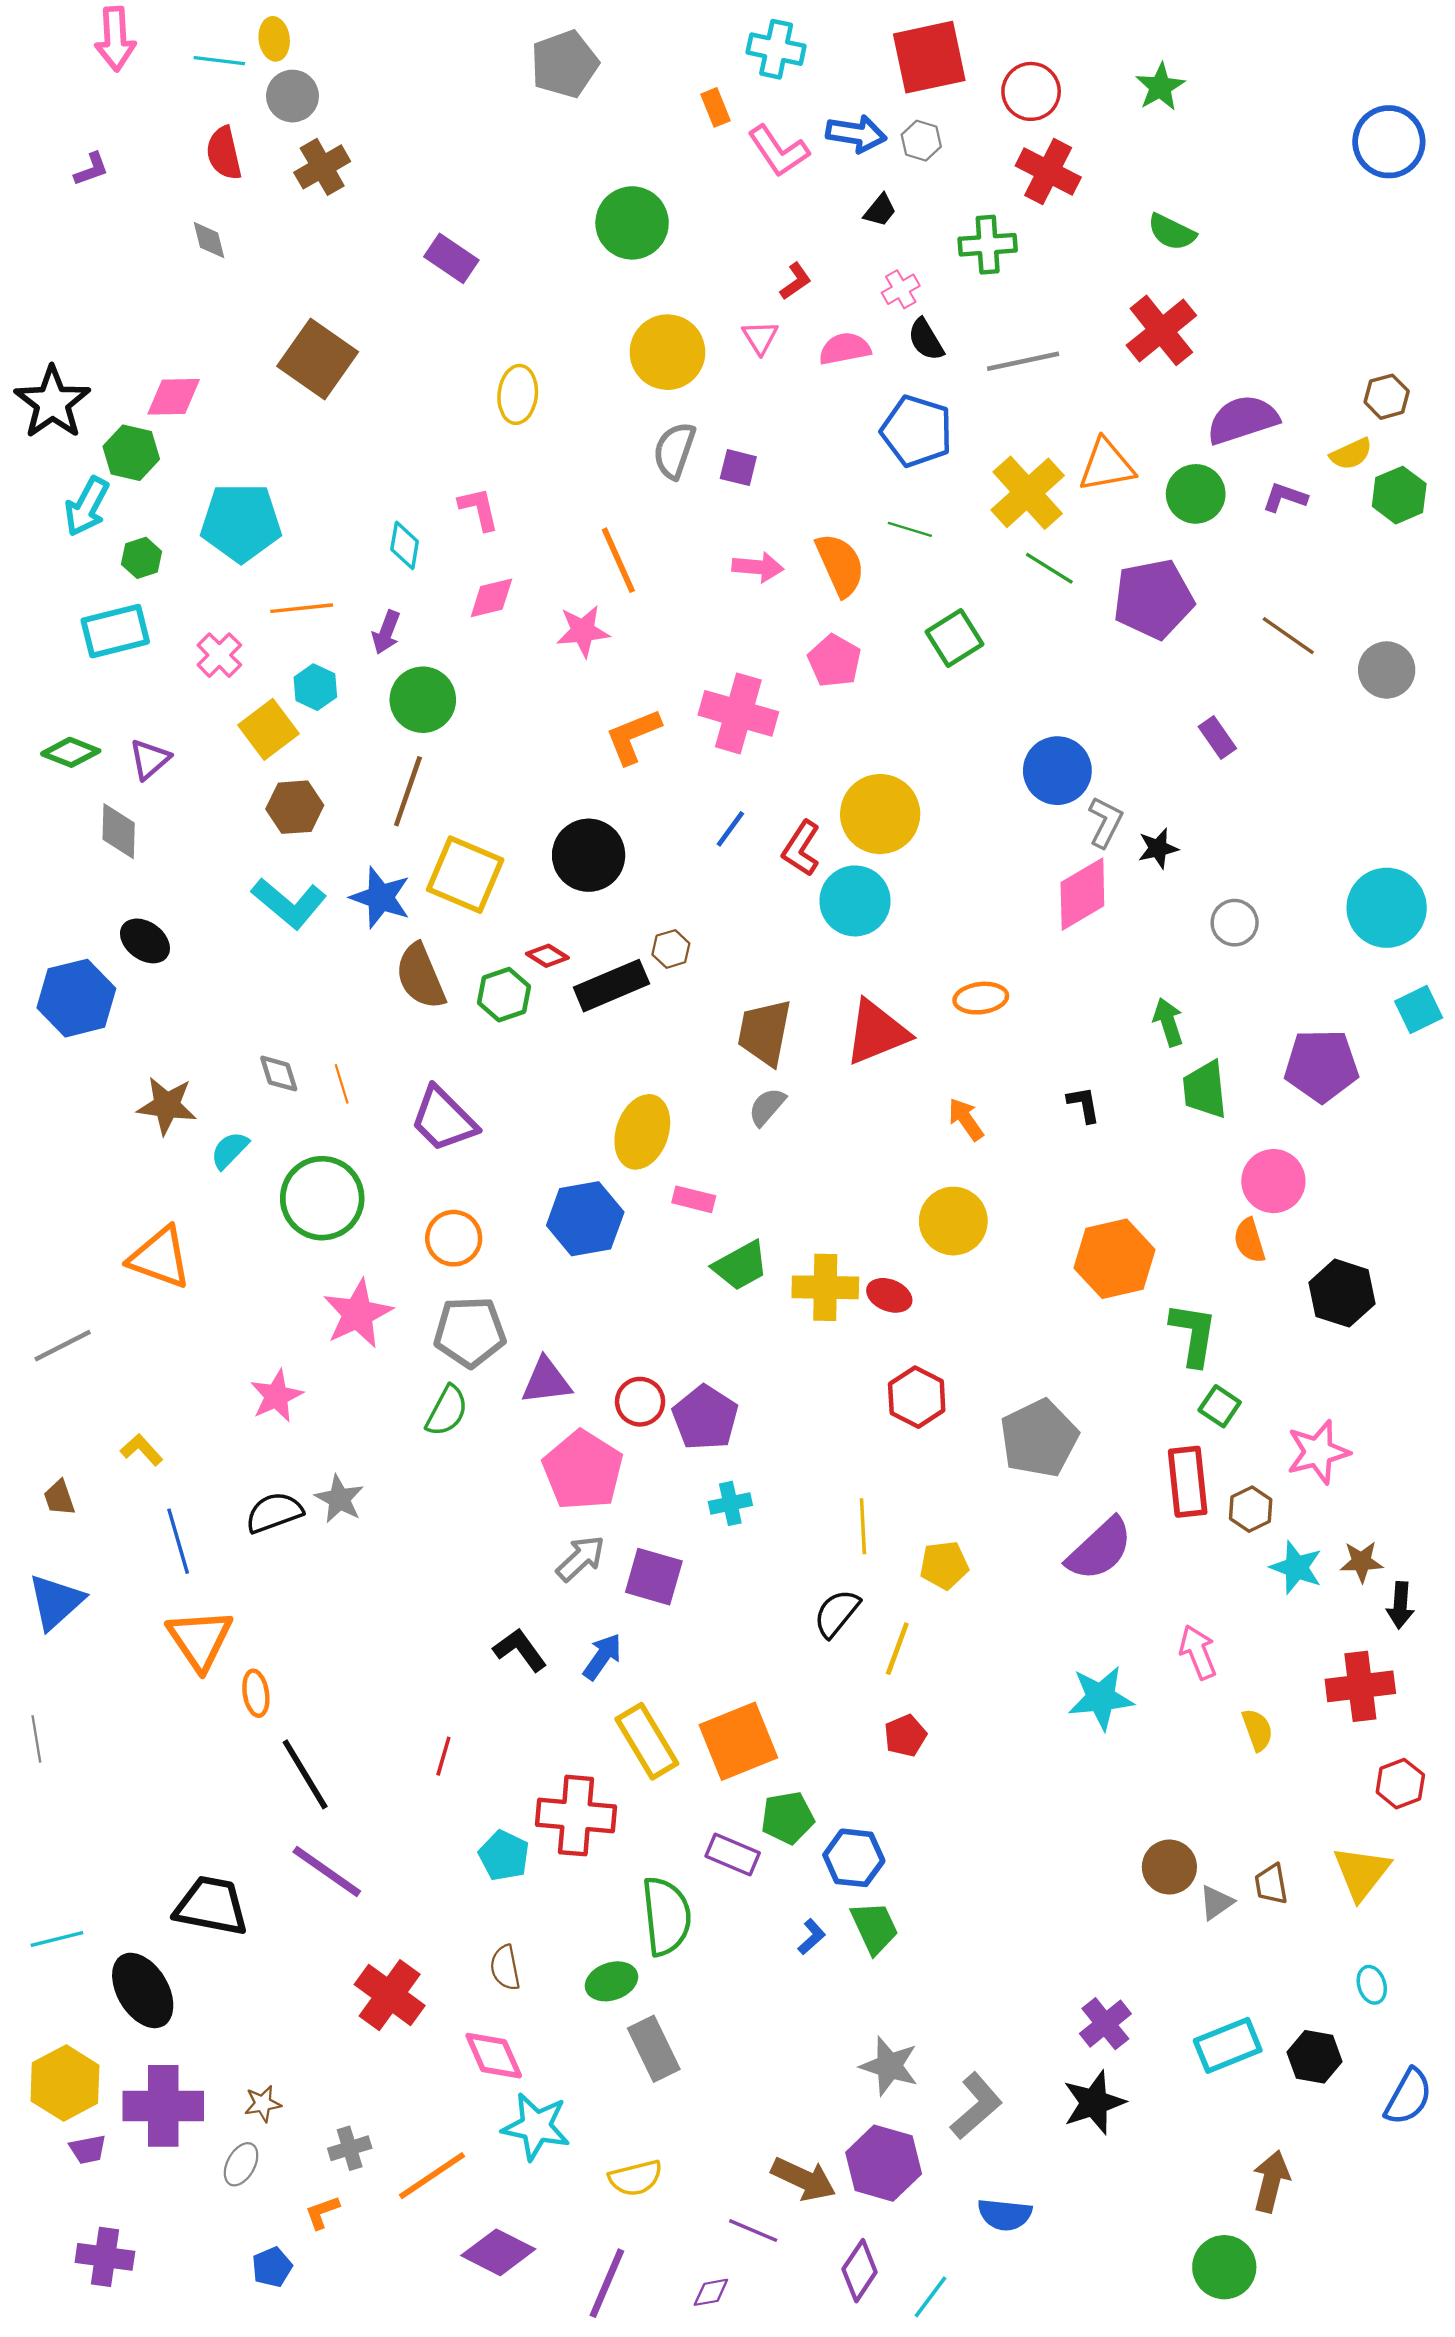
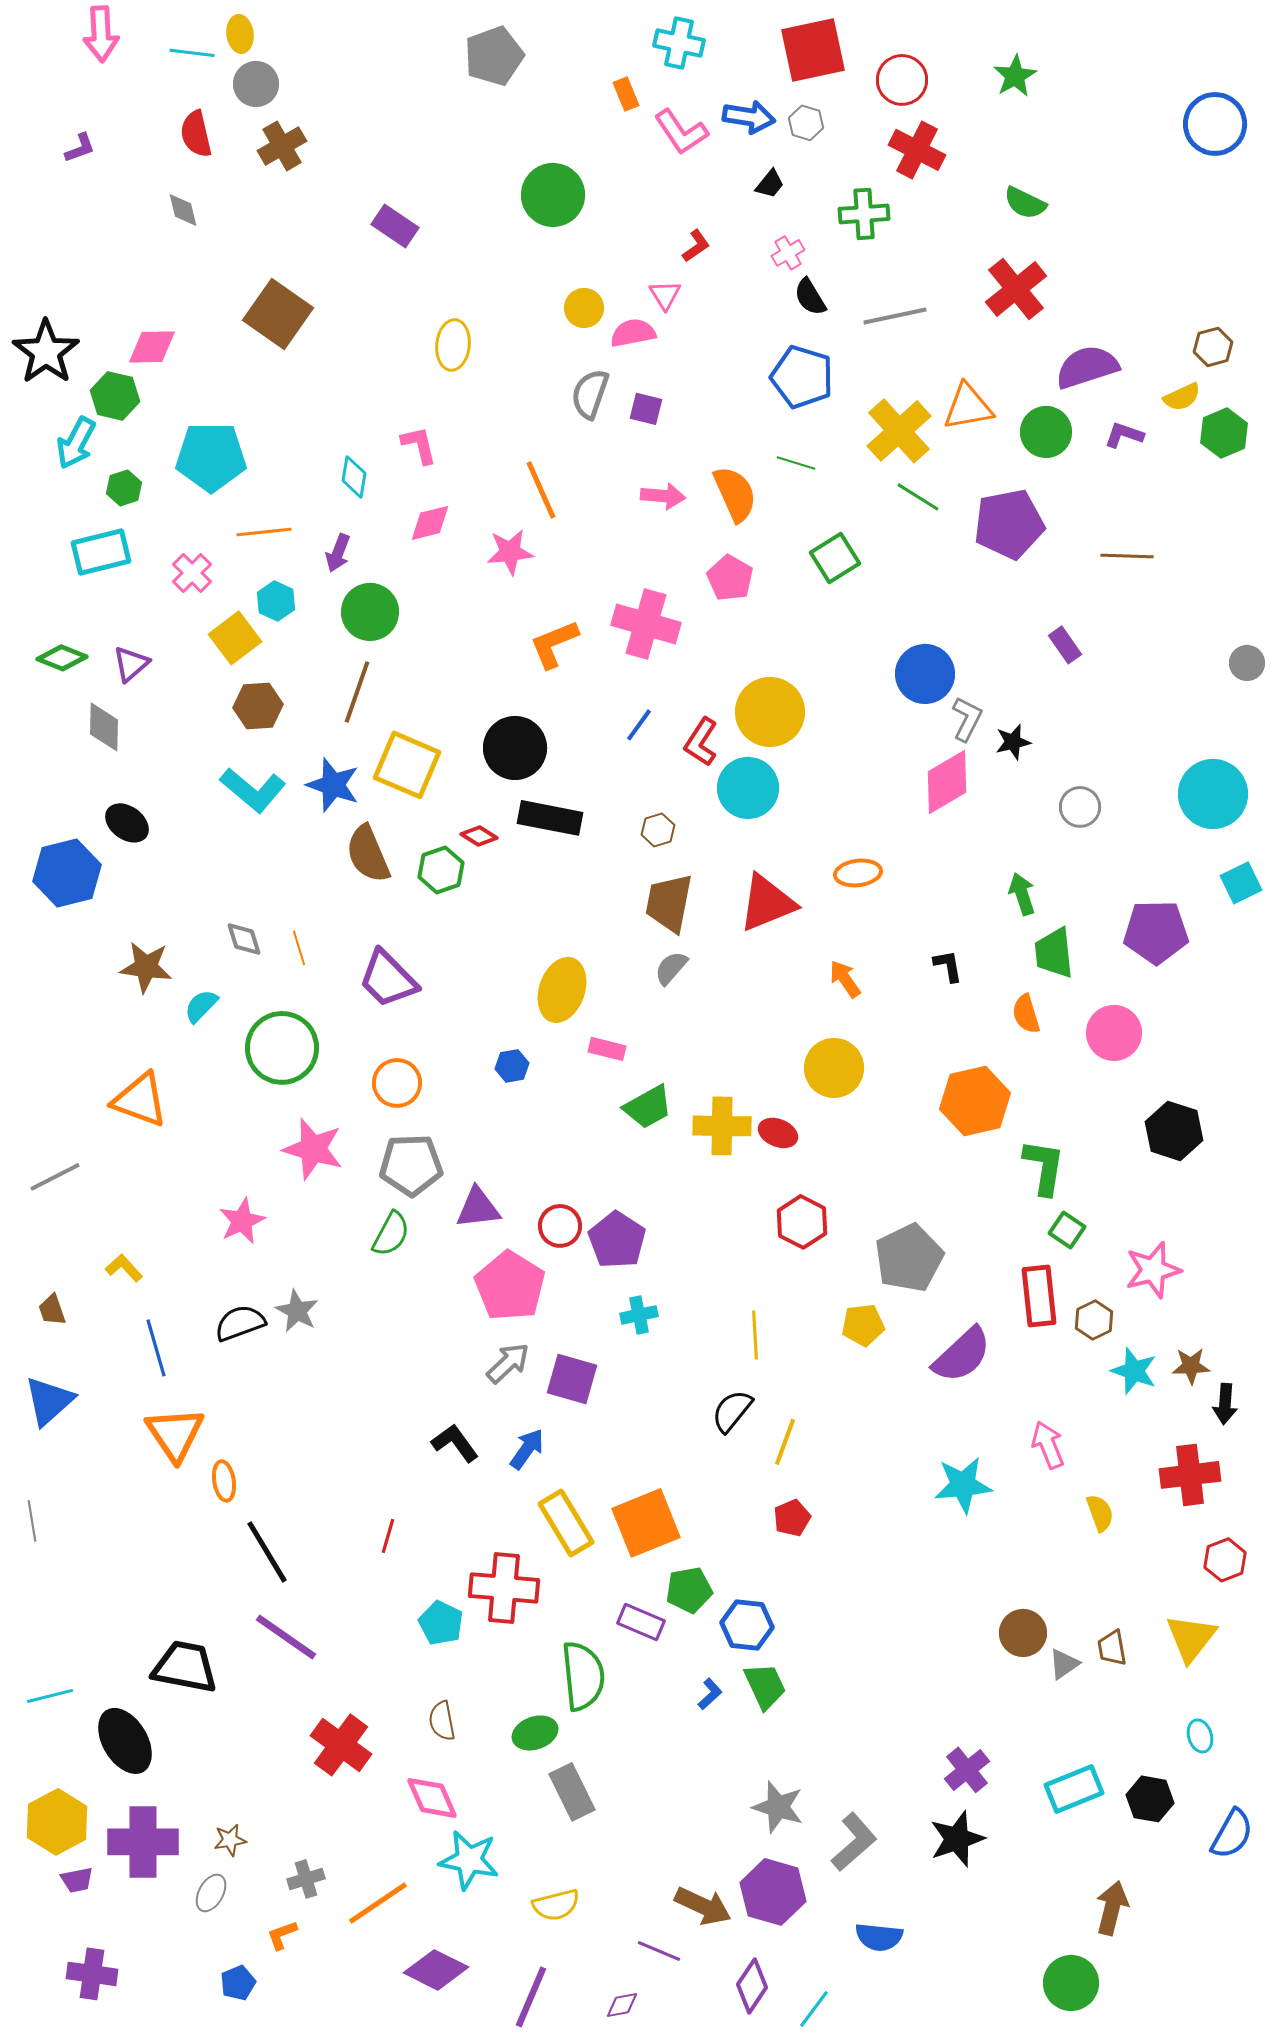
pink semicircle: (845, 349) -> (633, 333), moved
yellow circle: (667, 352) -> (584, 308), size x0.6
brown line: (1288, 636) -> (1127, 556), turned -33
gray circle: (1387, 670) -> (1247, 663), moved, size x0.7
brown hexagon: (671, 949) -> (658, 830), moved
black rectangle: (611, 986) -> (550, 818), moved, turned 34
blue hexagon: (585, 1219) -> (512, 1066), size x0.5
orange semicircle: (1249, 1240) -> (1026, 1014), moved
pink star: (358, 1314) -> (313, 1149), turned -30
yellow pentagon: (944, 1565) -> (863, 1325), moved

